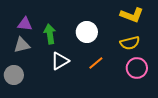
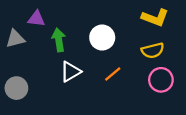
purple triangle: (25, 24) -> (36, 19), moved
gray triangle: (22, 45) -> (15, 39), moved

